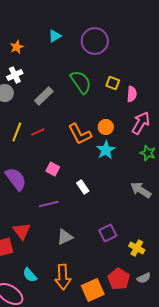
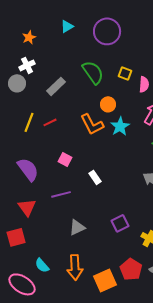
orange circle: (106, 127) -> (108, 104), moved
cyan star: (106, 150) -> (120, 126), moved
red triangle: (22, 231) -> (27, 207), moved

